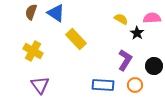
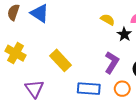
yellow rectangle: (76, 39) -> (60, 60), moved
purple triangle: (40, 85) -> (34, 89), moved

